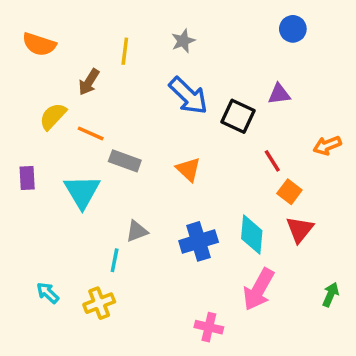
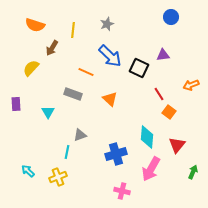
orange semicircle: (39, 44) -> (35, 25), moved
orange line: (91, 133) -> (86, 72), moved
cyan triangle: (82, 192) -> (48, 112), size x0.6
red triangle: (300, 229) -> (177, 145), moved
blue cross: (199, 241) -> (116, 154), moved

